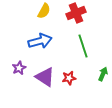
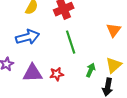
purple triangle: (45, 77) -> (33, 73), turned -35

